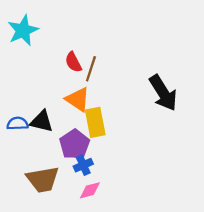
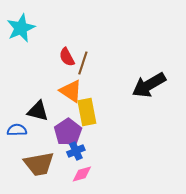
black arrow: (163, 93) -> (149, 85), turned 92
blue semicircle: (18, 124) -> (17, 130), moved

